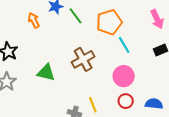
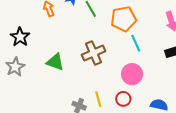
red circle: (126, 101) -> (123, 99), moved

